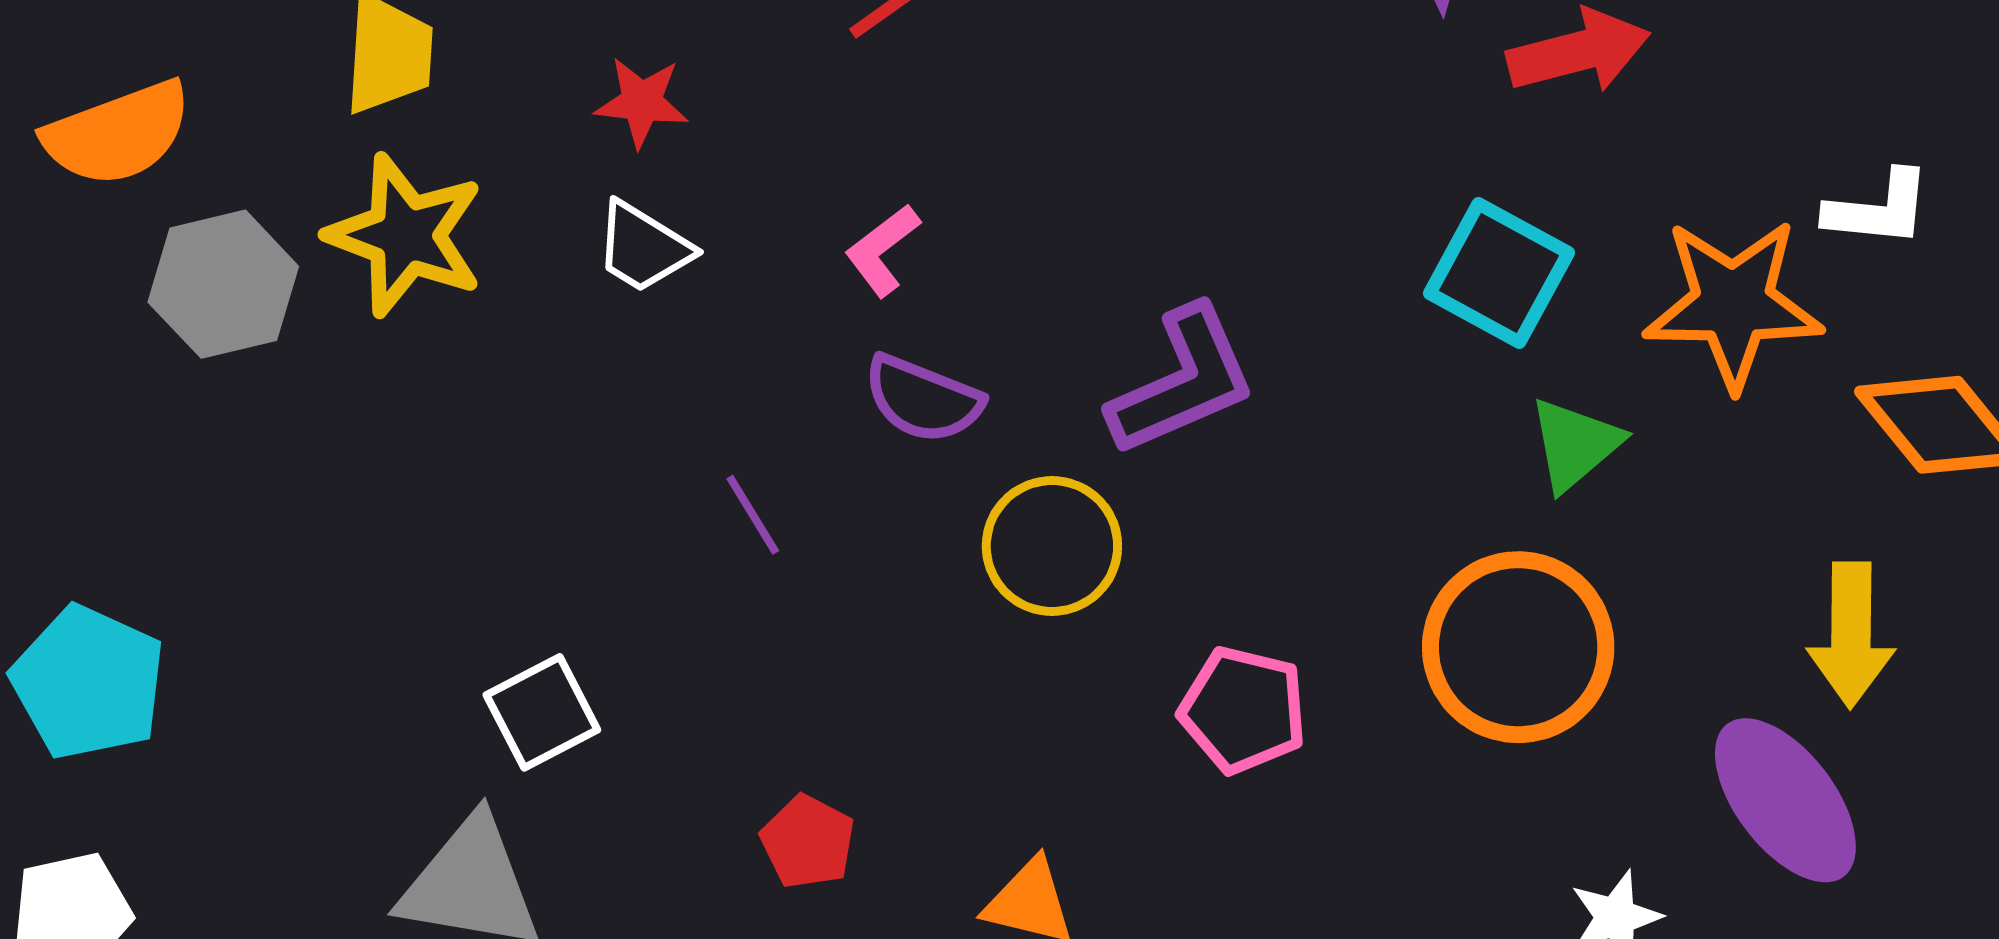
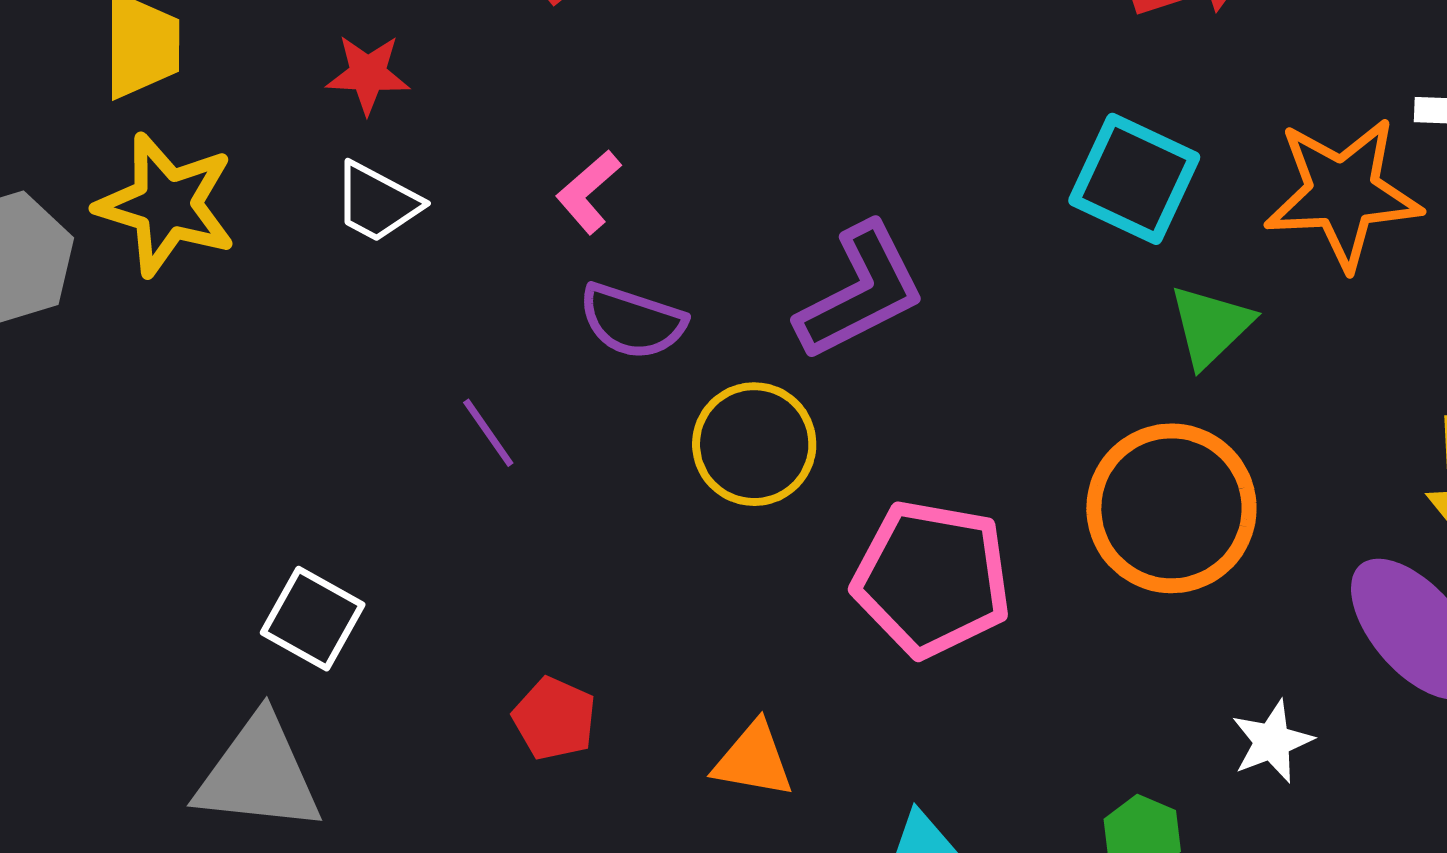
pink pentagon: (1243, 710) -> (932, 579), size x1.4
white square: (542, 712) -> (313, 619), turned -30

